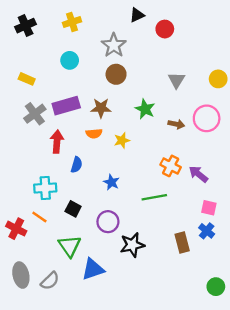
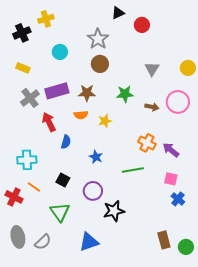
yellow cross: (72, 22) -> (46, 19), moved
black cross: (26, 26) -> (22, 33), moved
green star: (145, 109) -> (125, 94), turned -30
red arrow: (57, 142) -> (49, 122), turned -30
cyan cross: (45, 188) -> (27, 160), moved
pink square: (209, 208) -> (171, 179), moved
brown rectangle: (182, 243) -> (164, 240), moved
blue triangle: (93, 269) -> (89, 242), moved

